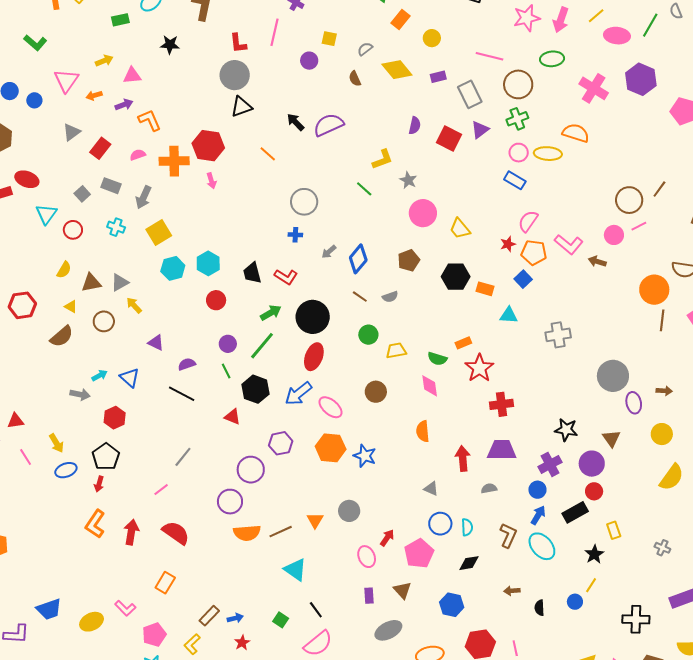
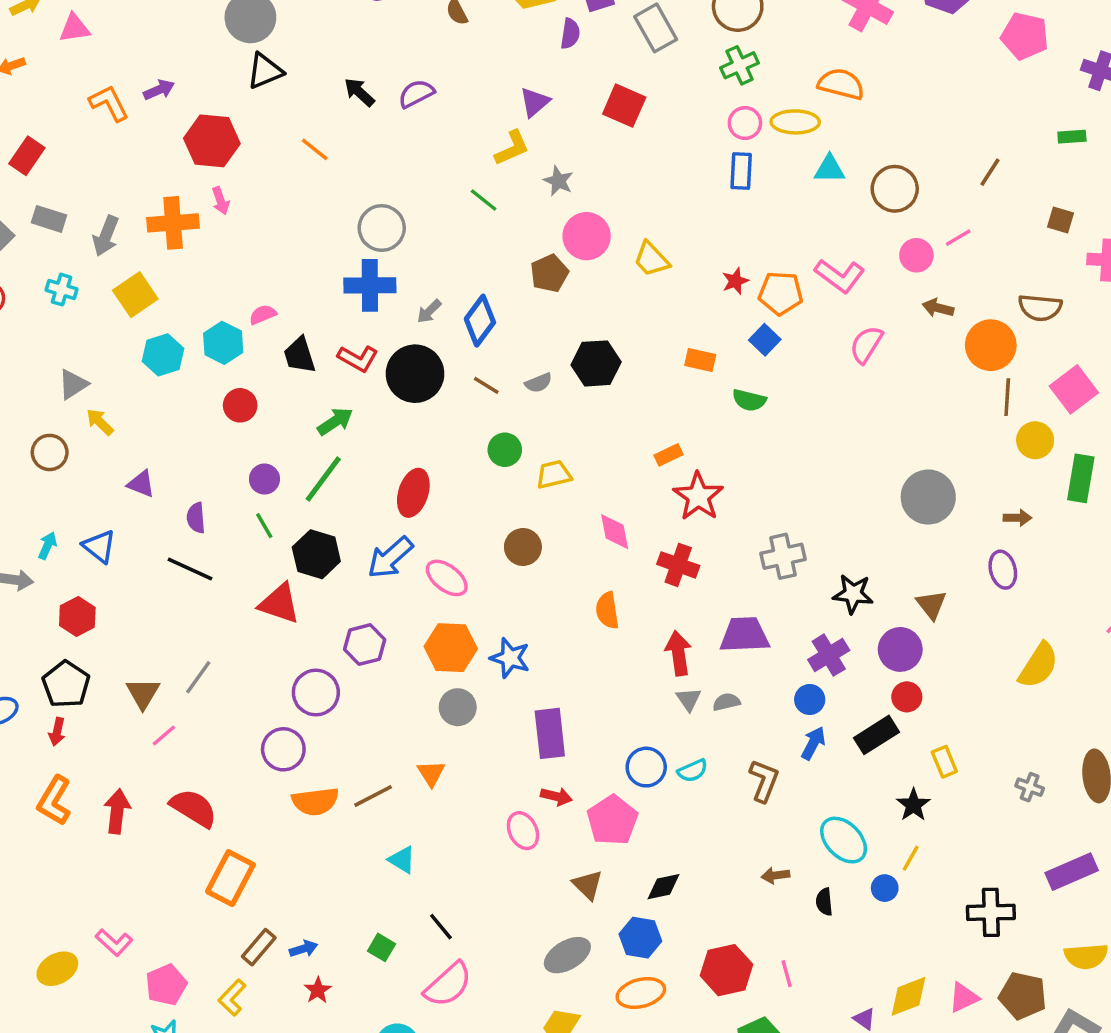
purple arrow: (124, 105) -> (159, 90), moved
purple semicircle: (329, 125) -> (416, 94), size x0.7
purple semicircle: (415, 125) -> (570, 34), moved
purple triangle: (480, 130) -> (535, 102), moved
pink semicircle: (138, 155) -> (263, 315), moved
orange cross: (174, 161) -> (173, 223), moved
blue rectangle: (515, 180) -> (741, 171), turned 65
brown circle: (629, 200) -> (895, 189), moved
pink semicircle: (528, 221) -> (866, 345), moved
blue cross: (295, 235) -> (370, 285), size x2.0
brown pentagon: (409, 260) -> (549, 273), moved
brown arrow: (597, 262) -> (938, 308), moved
black hexagon: (456, 277) -> (596, 363), moved
brown triangle: (91, 283) -> (143, 693), moved, turned -45
cyan triangle: (509, 315) -> (830, 169), moved
black circle: (313, 317) -> (415, 374), moved
gray cross: (558, 335) -> (783, 556), moved
green semicircle: (437, 359) -> (749, 400), moved
purple semicircle: (187, 364) -> (196, 518), turned -72
cyan arrow: (100, 375) -> (47, 546), turned -35
purple ellipse: (634, 403) -> (1003, 570), moved
red cross: (502, 404) -> (678, 565), moved, turned 30
red triangle: (232, 417) -> (279, 604), size x1.5
yellow circle: (662, 434) -> (1035, 440), moved
gray triangle: (431, 489) -> (689, 699), moved, turned 35
gray circle: (349, 511) -> (458, 707), moved
cyan semicircle: (467, 527) -> (692, 771), turned 72
red arrow: (387, 538) -> (556, 796), turned 72
cyan ellipse: (542, 546) -> (844, 840), moved
black diamond: (469, 563) -> (663, 887), moved
cyan triangle: (295, 570) -> (402, 860), size x0.7
orange rectangle: (165, 583) -> (230, 878), moved, size x1.4
purple rectangle: (369, 596) -> (550, 733), moved, size x1.8
blue hexagon: (452, 605) -> (640, 938), moved

